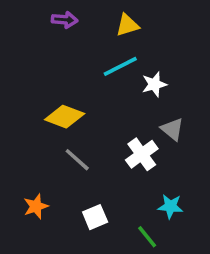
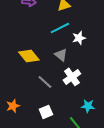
yellow diamond: (65, 117) -> (29, 56), turned 30
gray triangle: (172, 129) -> (61, 55), moved
gray line: (77, 160) -> (45, 82), moved

